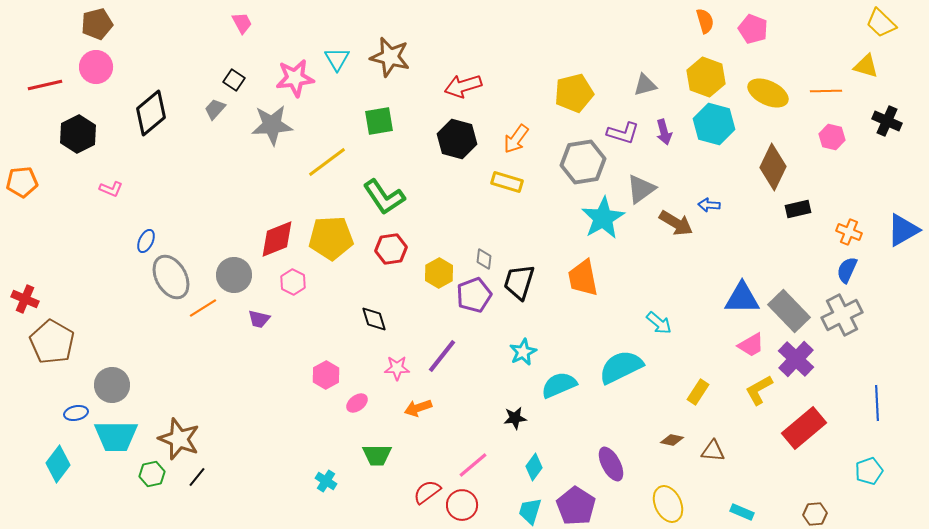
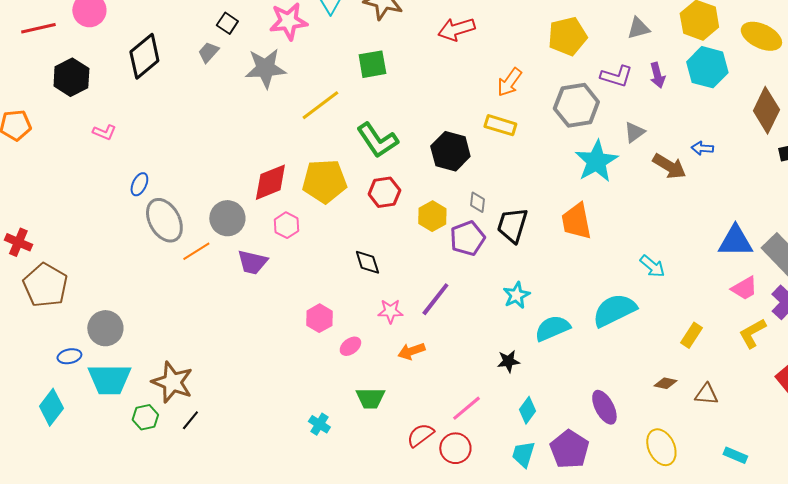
black hexagon: (457, 139) -> (450, 151), moved
gray triangle: (641, 189) -> (634, 132), size x0.7
purple trapezoid: (259, 319) -> (252, 262), size x1.4

